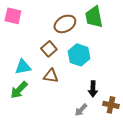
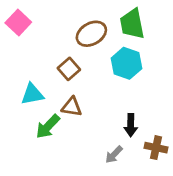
pink square: (13, 16) -> (18, 22), turned 30
cyan hexagon: (79, 55) -> (127, 63), moved
green arrow: (19, 90) -> (48, 127), moved

